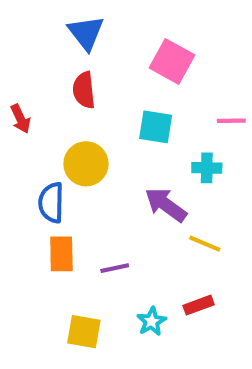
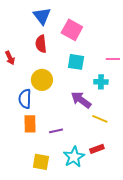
pink square: (172, 61) -> (72, 30), moved
cyan star: (152, 321) -> (74, 157), size x1.5

